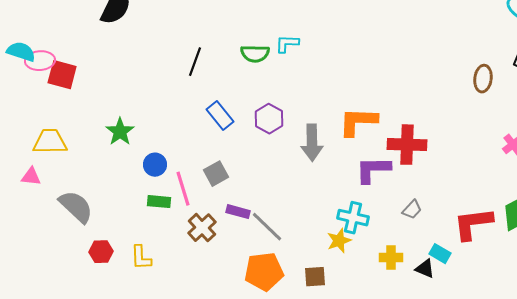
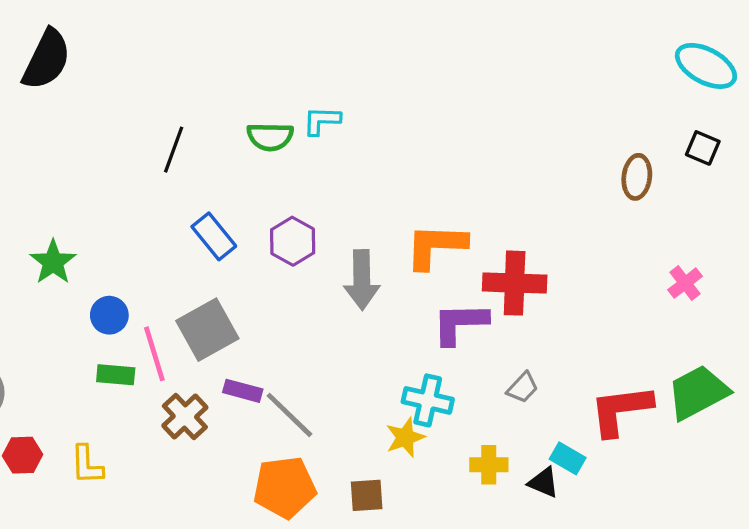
gray square: (216, 174) -> (207, 330), size x1.5

